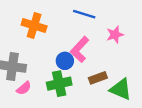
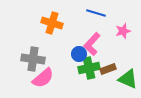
green cross: (59, 84) -> (89, 68), moved
pink semicircle: (24, 88) -> (43, 78), size x1.6

